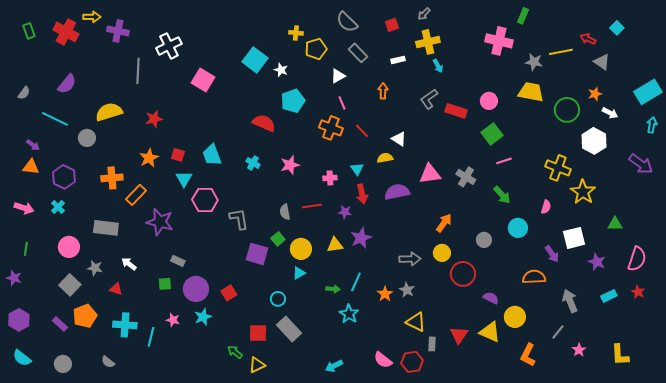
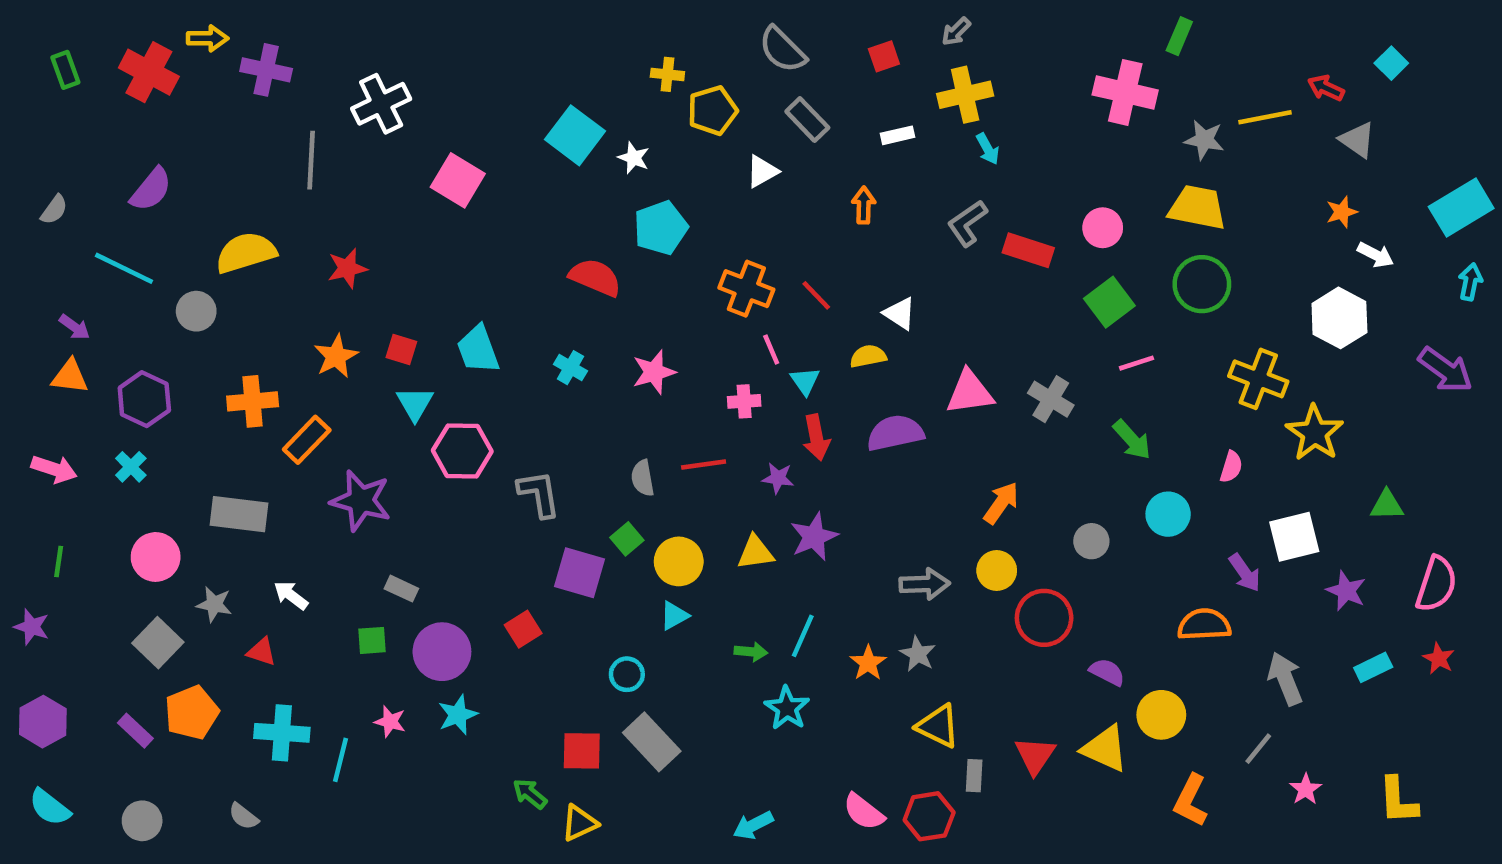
pink line: (342, 103) -> (771, 350), moved
green circle: (567, 110) -> (1202, 284), moved
red square: (229, 293) -> (523, 629), moved

